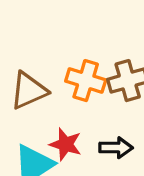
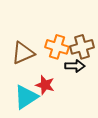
black arrow: (116, 148) -> (75, 66), moved

